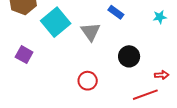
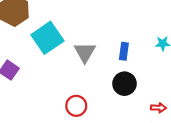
blue rectangle: (116, 12) -> (124, 51), moved, turned 56

